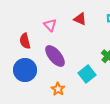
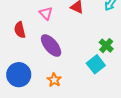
blue circle: (25, 70) -> (19, 75), moved
cyan square: (87, 74) -> (96, 64), moved

